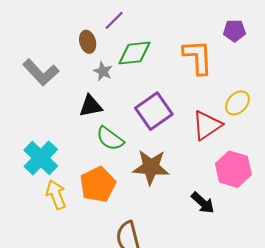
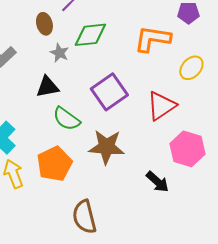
orange L-shape: (198, 57) -> (152, 39), turned -78
yellow ellipse: (237, 103) -> (191, 68), moved

